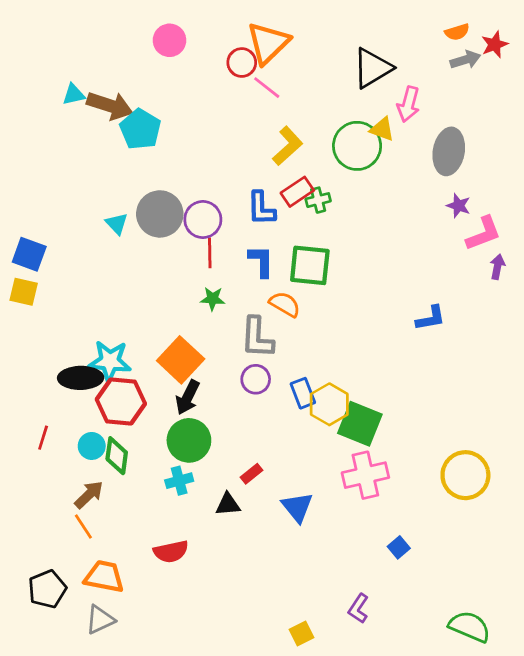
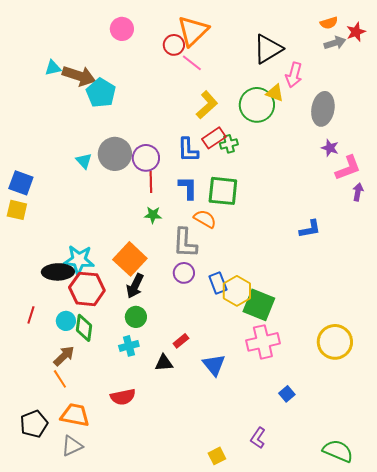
green circle: (189, 440) -> (136, 317), size x0.7

